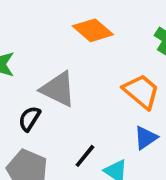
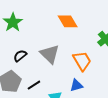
gray triangle: (58, 89) -> (50, 54), moved
black line: (85, 156) -> (34, 85), moved

